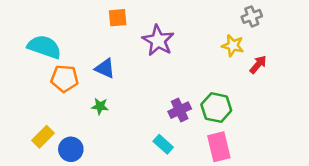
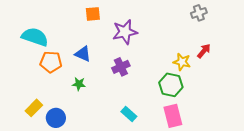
purple star: (158, 40) -> (125, 32), turned 30
yellow star: (233, 46) -> (182, 62), moved
purple cross: (180, 110) -> (121, 67), moved

